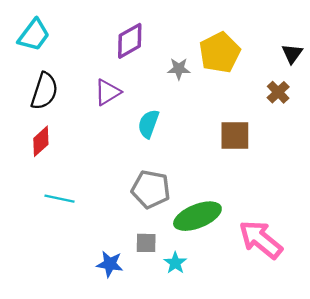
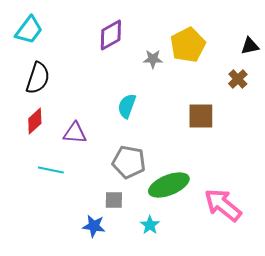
black triangle: (292, 54) -> (250, 46), turned 42
purple triangle: (108, 92) -> (75, 133), moved, turned 35
gray square: (146, 243) -> (114, 200), moved

